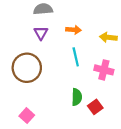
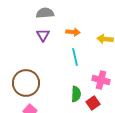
brown circle: (27, 68) -> (26, 83), moved
pink cross: (104, 70) -> (101, 80), moved

